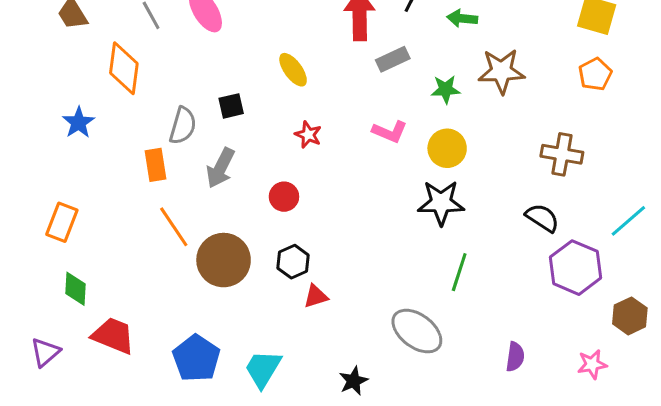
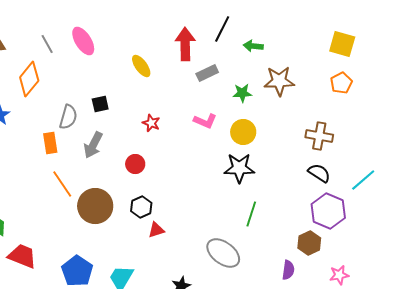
orange diamond: (124, 68) -> (29, 79), turned 32
yellow ellipse: (293, 70) -> (141, 66), moved
black semicircle: (542, 218) -> (319, 173), moved
brown hexagon: (630, 316) -> (309, 243), moved

